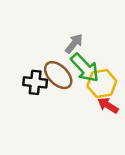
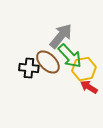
gray arrow: (74, 44) -> (61, 36), size x1.5

